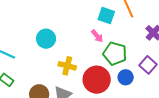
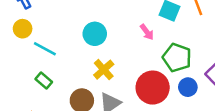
pink arrow: (97, 36) -> (147, 32), moved
yellow cross: (67, 66) -> (104, 70), moved, turned 30

